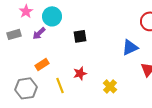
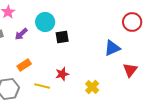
cyan circle: (52, 16) -> (45, 22), moved
yellow line: (60, 85) -> (42, 86), turned -56

